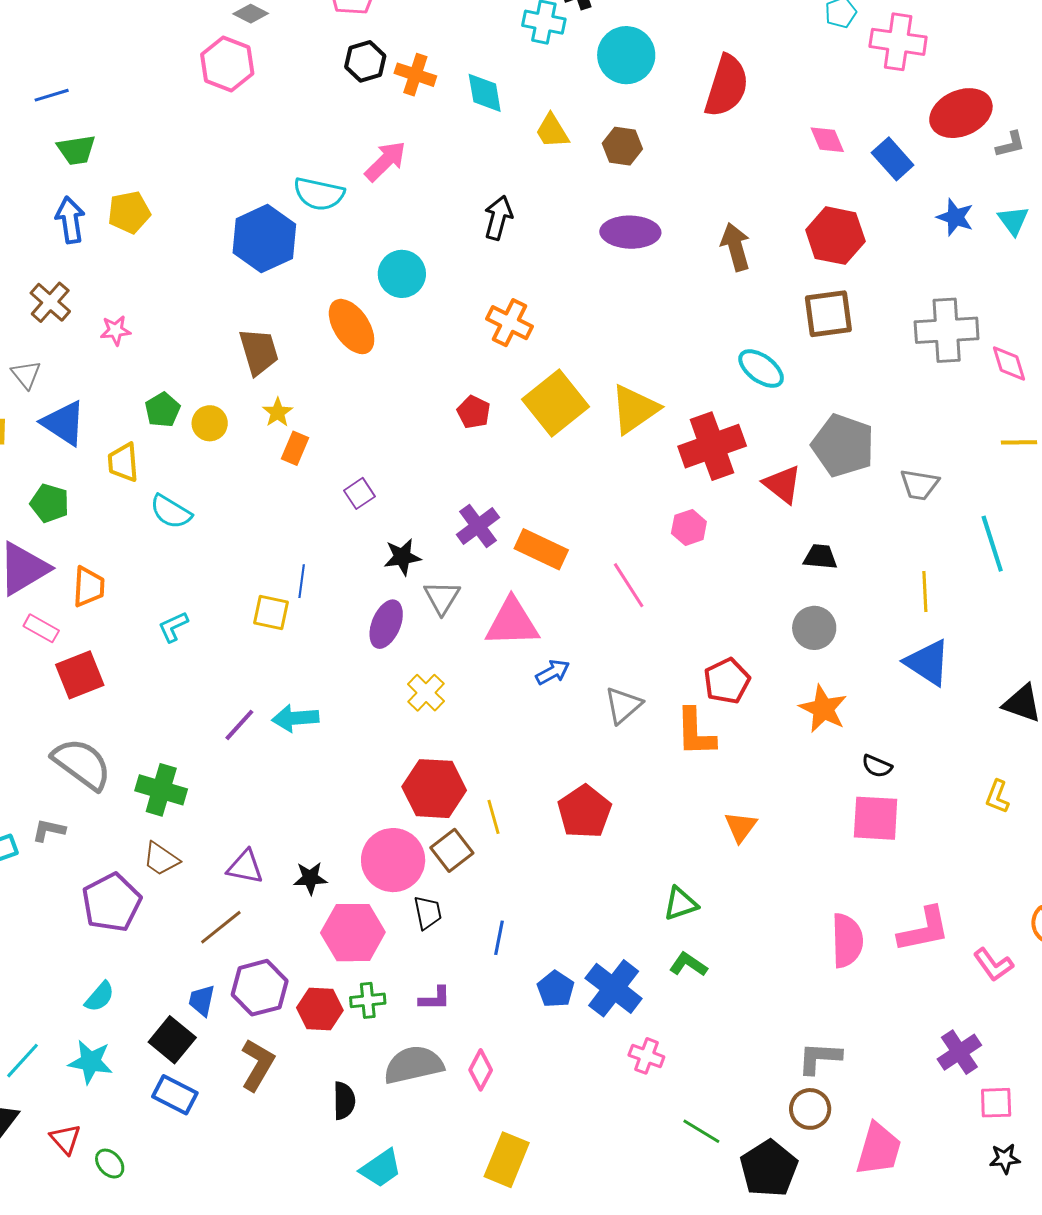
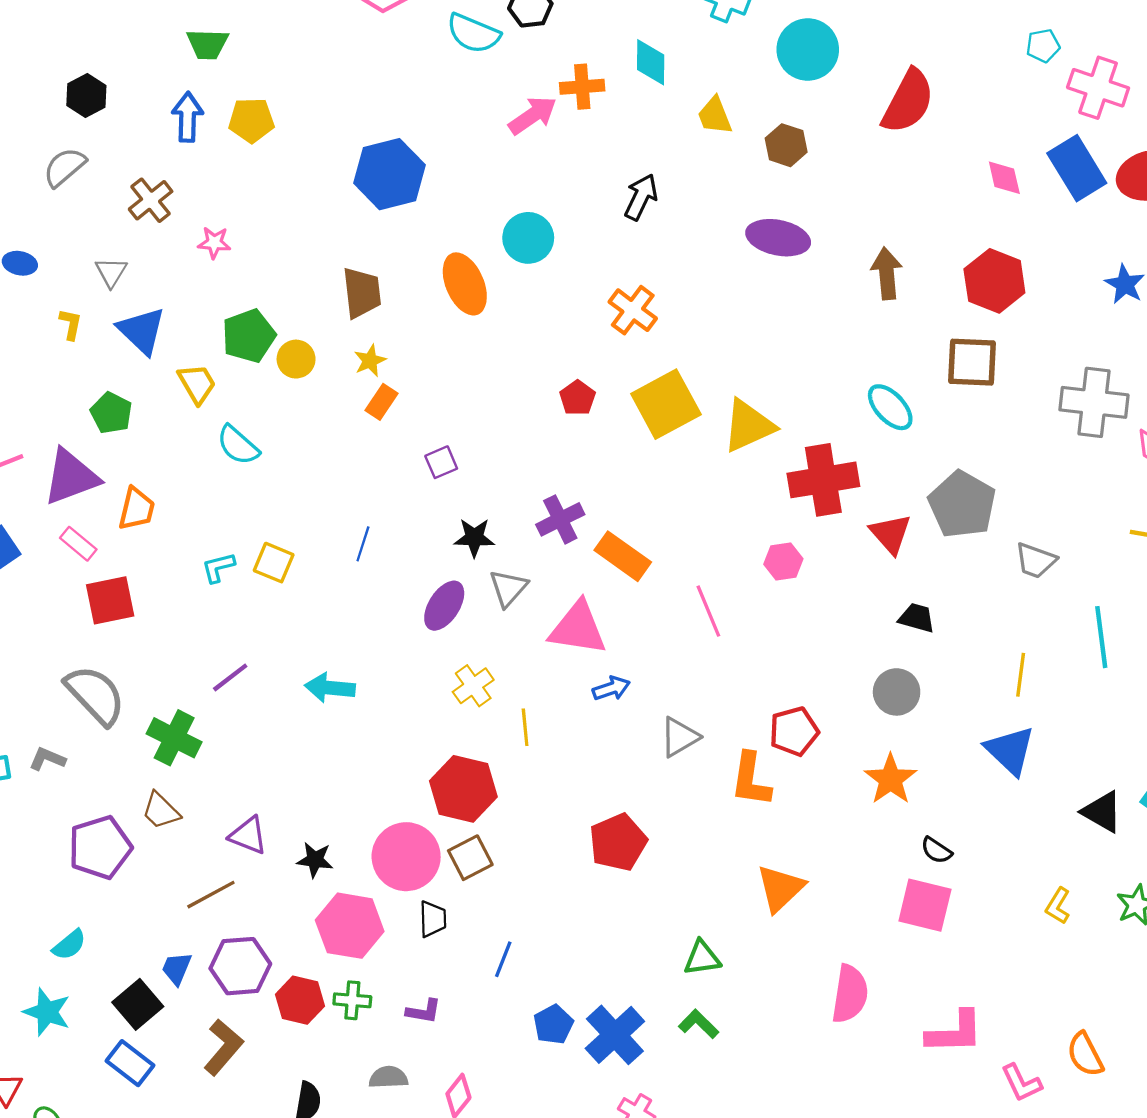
orange cross: (415, 75) -> (582, 87), moved, turned -33
blue rectangle: (893, 159) -> (1077, 168), moved, size x1.4
cyan semicircle: (319, 194) -> (473, 33), moved
green pentagon: (163, 410) -> (249, 336), size x1.4
yellow trapezoid: (123, 462) -> (197, 384), turned 144
yellow square: (271, 613) -> (274, 563), moved
purple line: (239, 725) -> (230, 677), moved
yellow line: (494, 817) -> (525, 727), moved
orange triangle: (741, 827) -> (780, 888), size x1.4
pink semicircle: (847, 941) -> (850, 994), moved
gray semicircle: (414, 1065) -> (388, 1077), size x0.6

